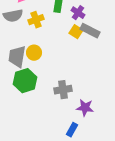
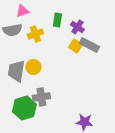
green hexagon: (25, 81) -> (24, 108), moved
gray cross: (63, 90) -> (41, 97), moved

